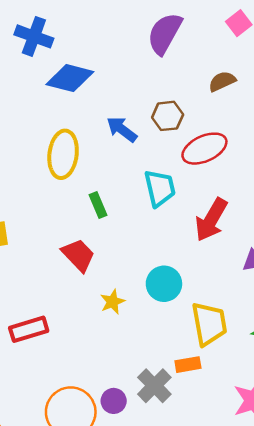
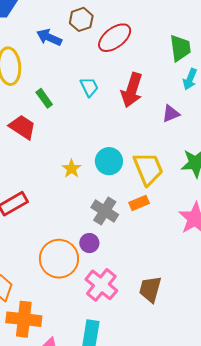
cyan trapezoid: (160, 188) -> (89, 87), moved, size x0.7
red trapezoid: (78, 255) -> (22, 127), moved
cyan circle: (164, 284) -> (109, 161), moved
gray cross: (154, 386) -> (105, 211), moved

